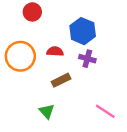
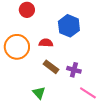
purple cross: (87, 59) -> (74, 70), moved
brown rectangle: (61, 80) -> (51, 67), turned 63

